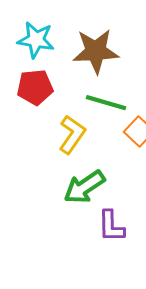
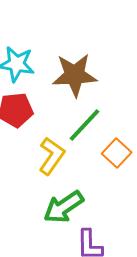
green line: (106, 103) -> (85, 125), turned -63

